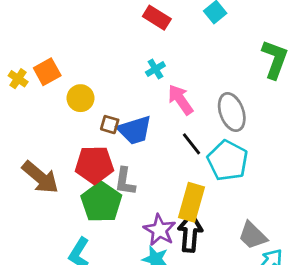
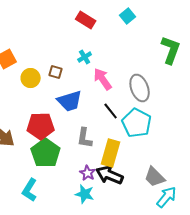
brown square: (110, 125) -> (56, 72), moved
gray L-shape: (125, 181) -> (85, 138), moved
purple star: (160, 230) -> (88, 173), size x0.7
black arrow: (190, 233) -> (110, 175), turned -72

